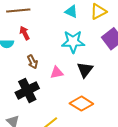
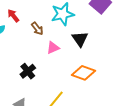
brown arrow: (32, 62) -> (37, 29), moved
black cross: (27, 90) -> (28, 71), size x0.7

